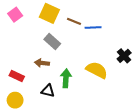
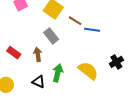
brown arrow: (42, 63) -> (38, 54), turned 64
red rectangle: (17, 76) -> (14, 53), moved

